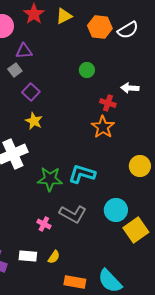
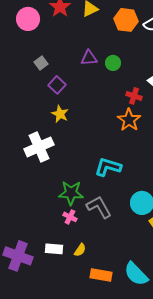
purple triangle: (24, 51) -> (89, 58), moved
green star: (50, 179) -> (71, 193), moved
gray L-shape: (73, 214) -> (99, 207), turned -148

